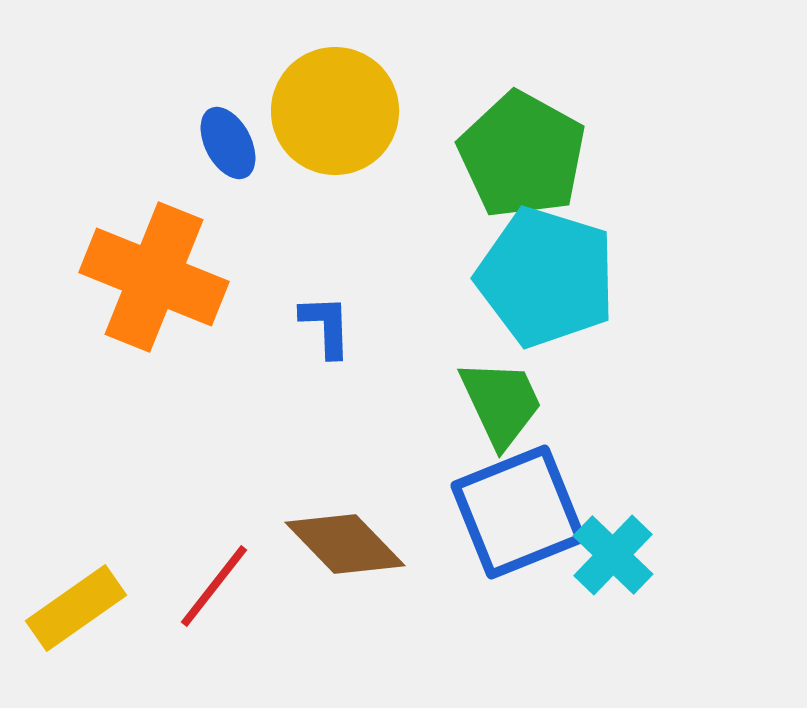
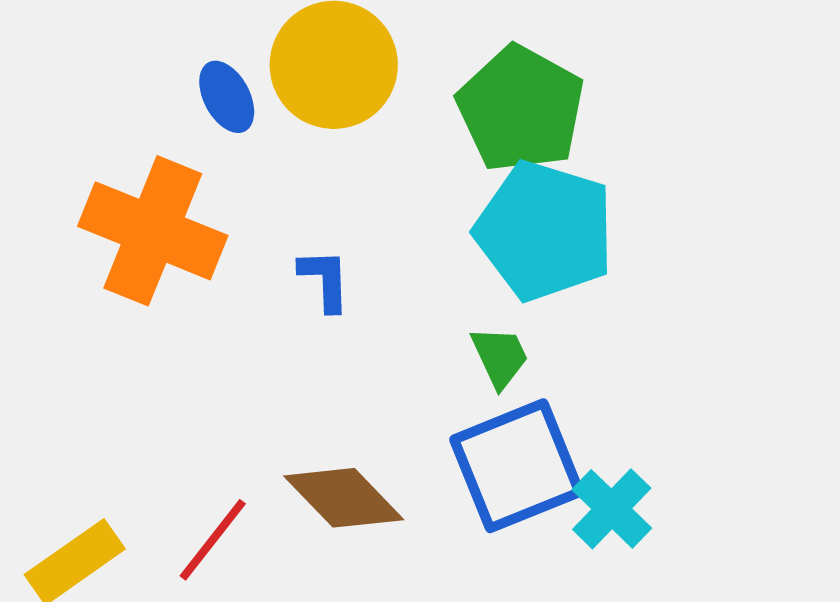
green trapezoid: (501, 403) -> (500, 357), size x0.7

